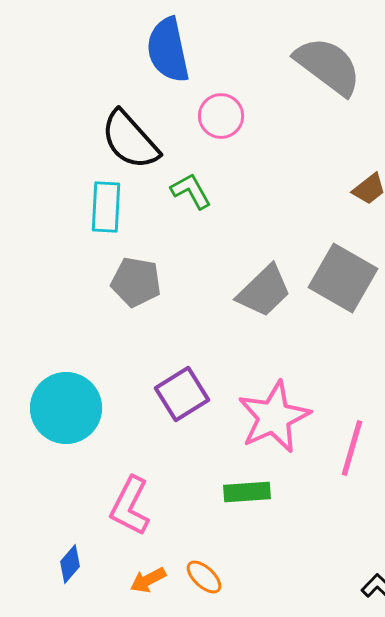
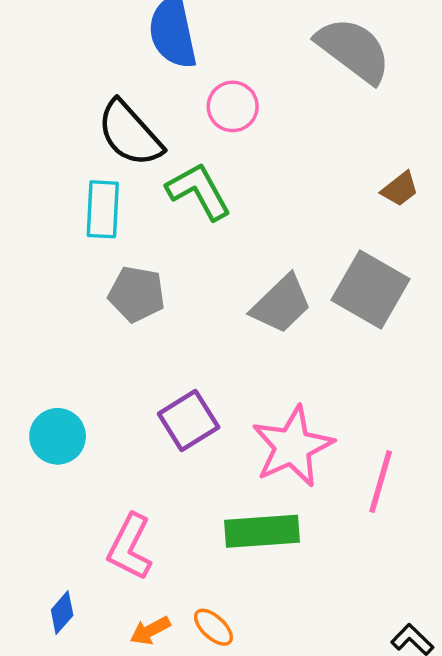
green L-shape: (191, 191) -> (199, 191), size x1.4
cyan circle: (66, 408) -> (58, 436), size x0.7
green rectangle: (247, 492) -> (262, 531), size x1.4

